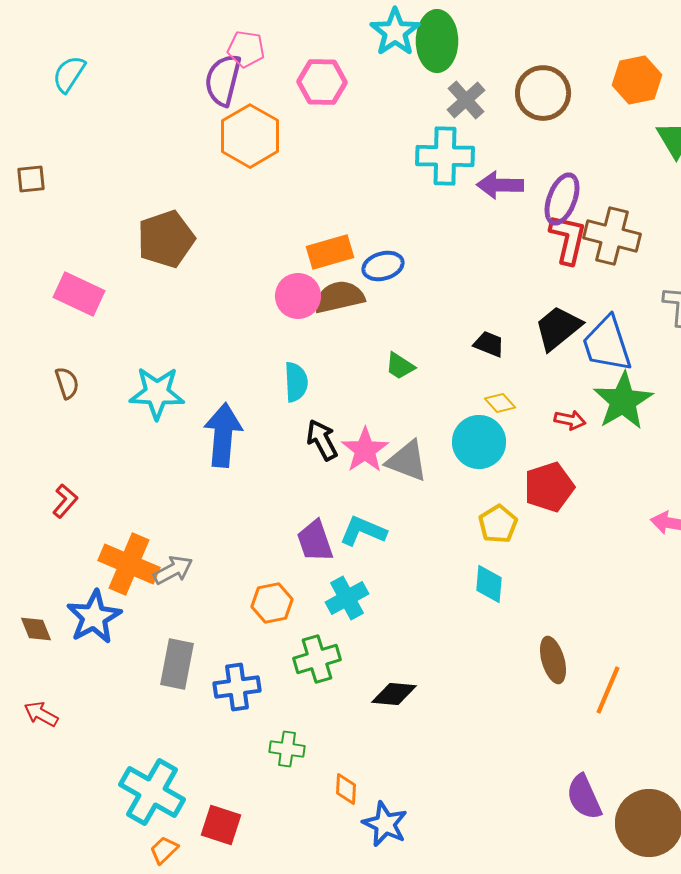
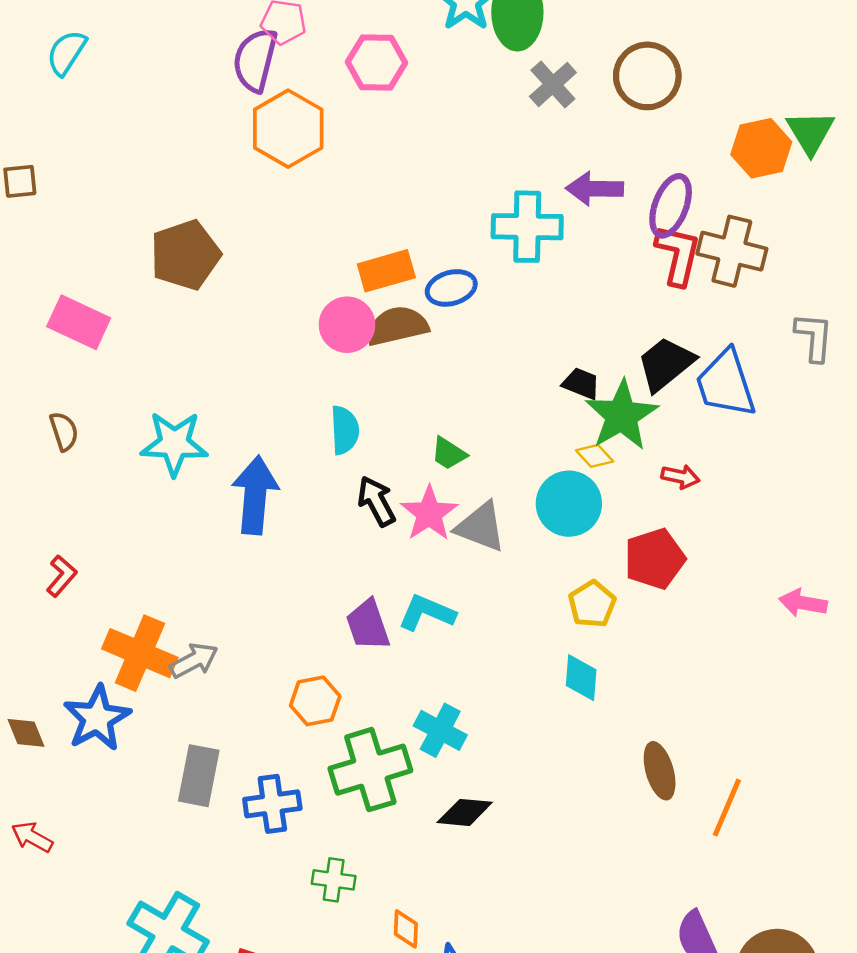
orange hexagon: (637, 80) -> (761, 148), moved
cyan cross: (445, 156) -> (527, 227), moved
green trapezoid: (400, 366) -> (449, 453), moved
green star: (623, 401) -> (622, 415), moved
cyan cross: (347, 598) -> (440, 730), moved, turned -33
green cross: (317, 659) -> (370, 770), size x1.4

